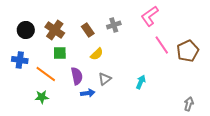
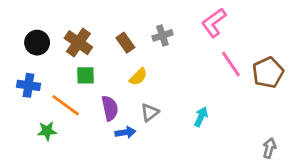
green star: (42, 97) -> (47, 131), moved

